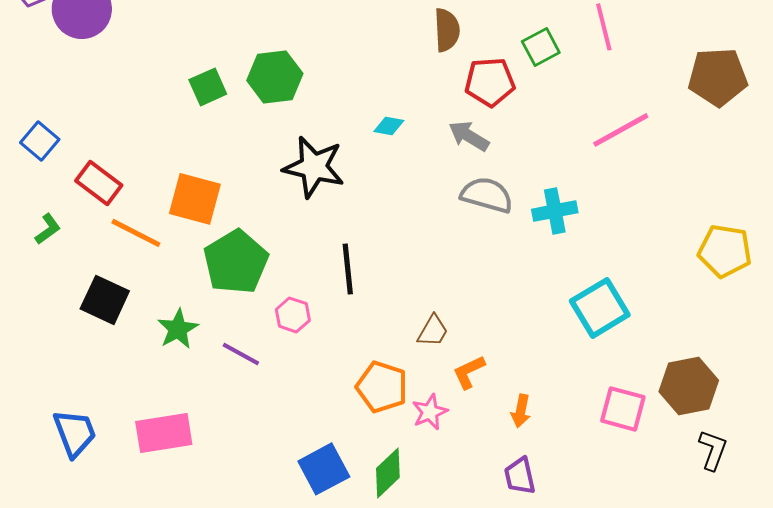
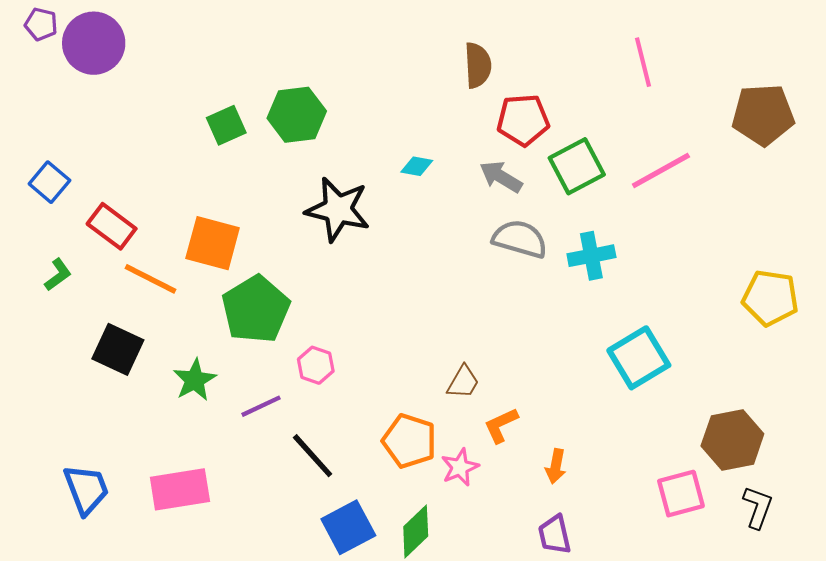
green square: (541, 47) -> (577, 166), moved, size x1.4
black line: (348, 269) -> (313, 456), moved, turned -36
purple line: (241, 354) -> (261, 406), turned -54
pink square: (623, 409) -> (681, 494), moved, turned -30

